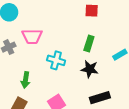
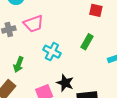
pink trapezoid: (32, 36) -> (33, 24), turned -30
black star: (90, 69) -> (65, 83), moved

